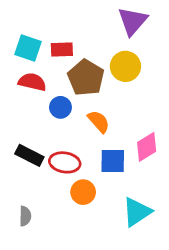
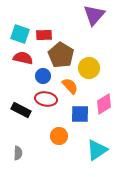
yellow circle: (125, 66) -> (89, 68), moved
red ellipse: (65, 162) -> (46, 99), moved

